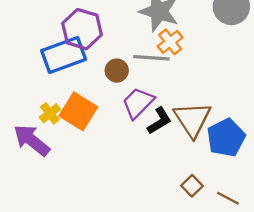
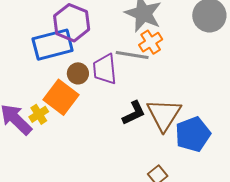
brown circle: (117, 71) -> (78, 73), moved
purple trapezoid: (138, 103) -> (105, 69), moved, turned -56
yellow cross: (50, 113) -> (39, 114), moved

